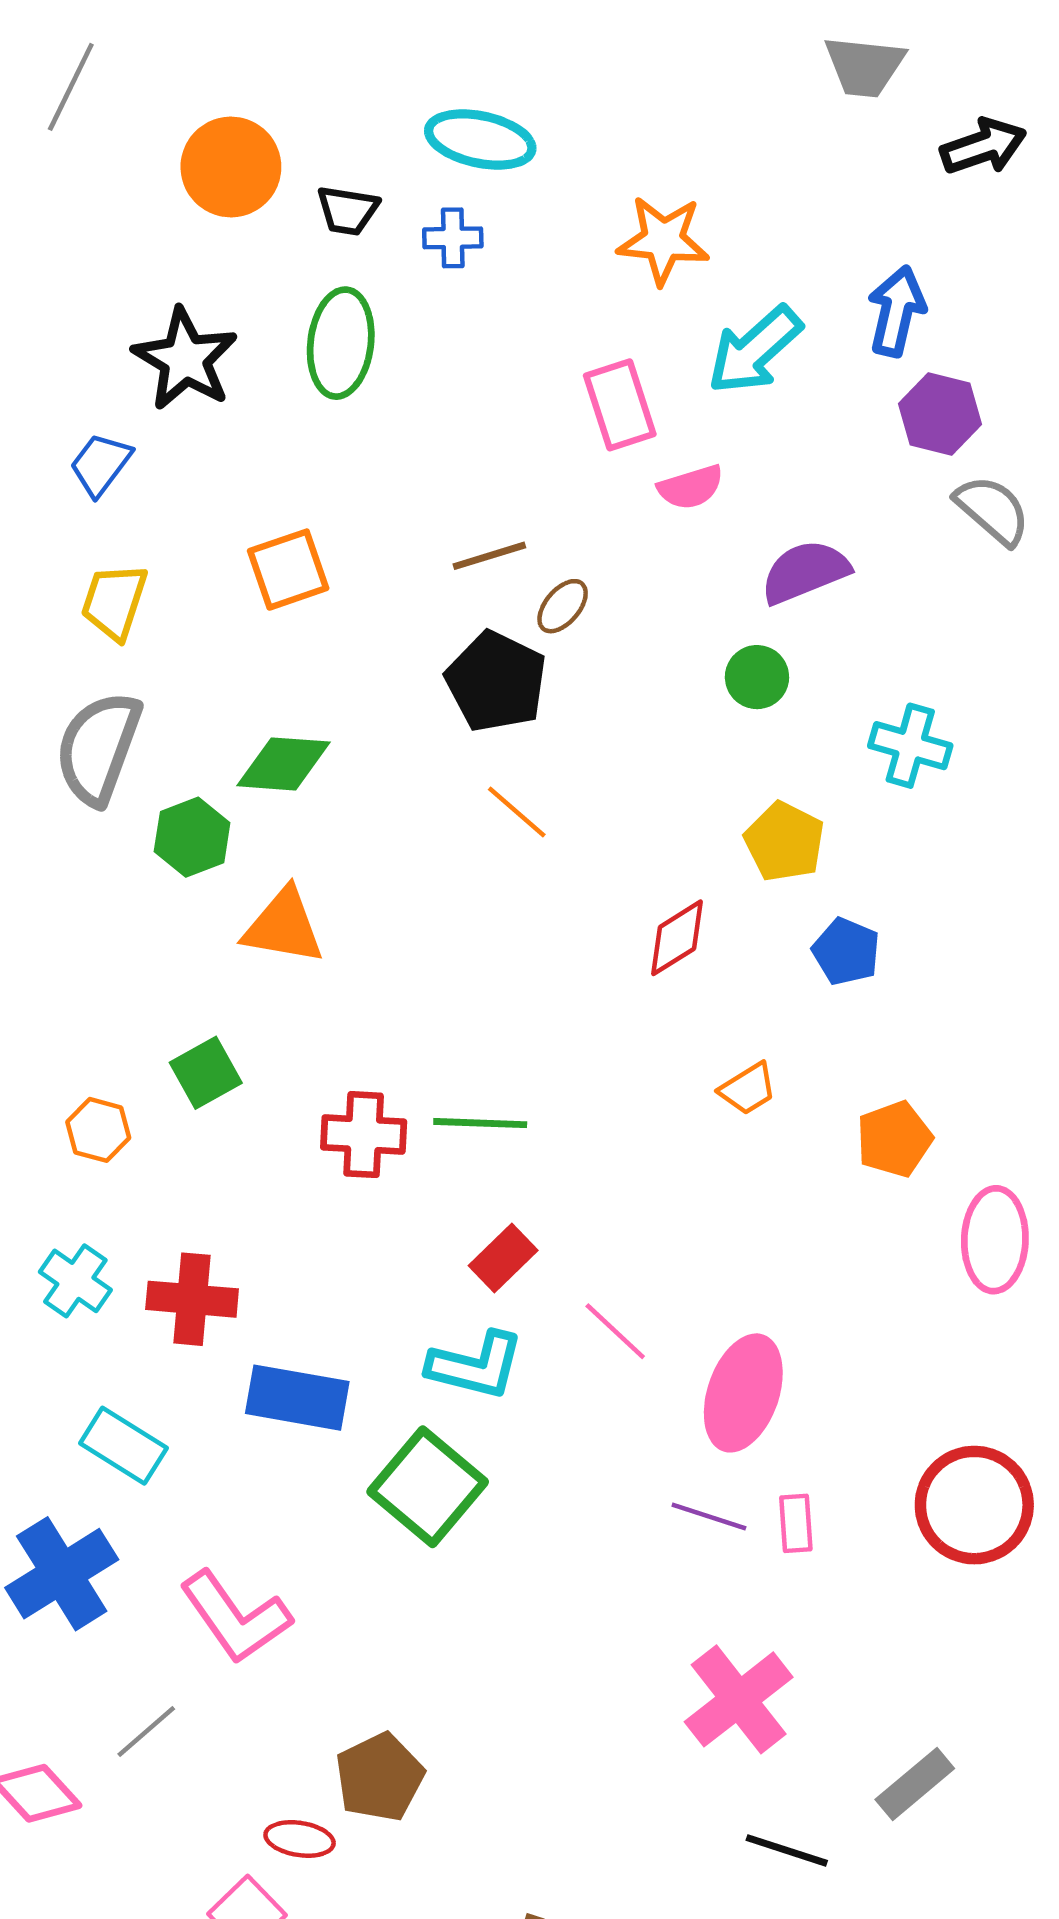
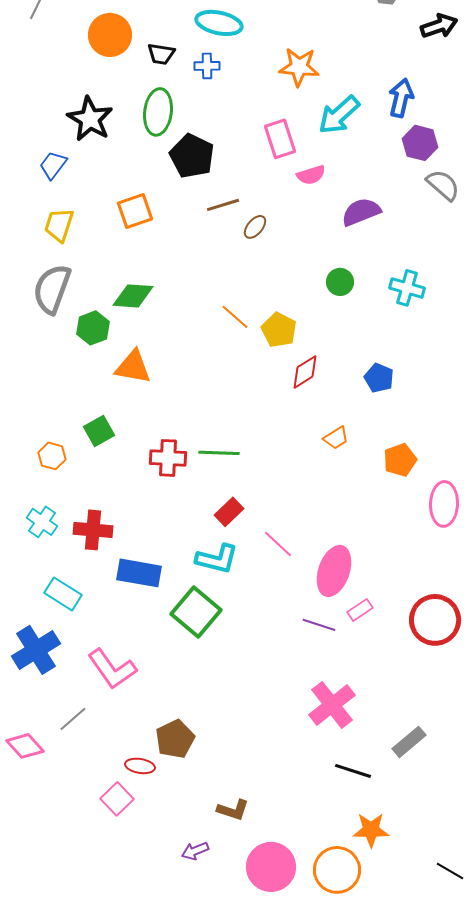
green circle: (757, 677) -> (340, 282), moved
black pentagon: (496, 682) -> (192, 156), moved
yellow pentagon: (784, 842) -> (279, 330), moved
pink rectangle: (796, 1523) -> (360, 610), moved, turned 60

